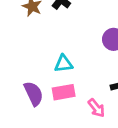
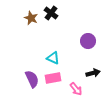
cyan triangle: (64, 64) -> (53, 58), turned 32

